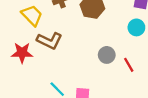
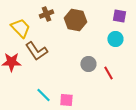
brown L-shape: (50, 41) -> (36, 51), turned 30

